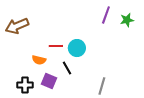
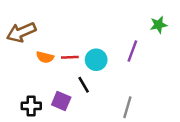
purple line: (106, 15) -> (132, 51), moved
orange semicircle: (39, 60) -> (45, 57), moved

